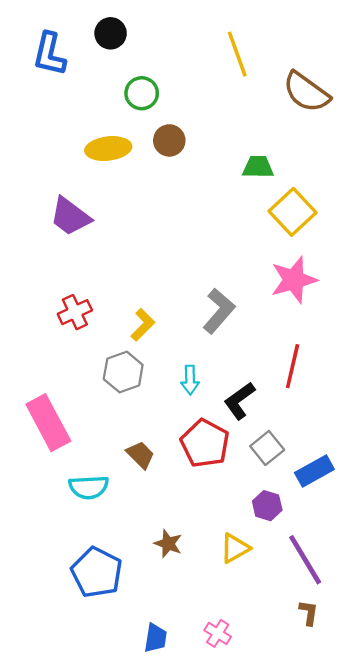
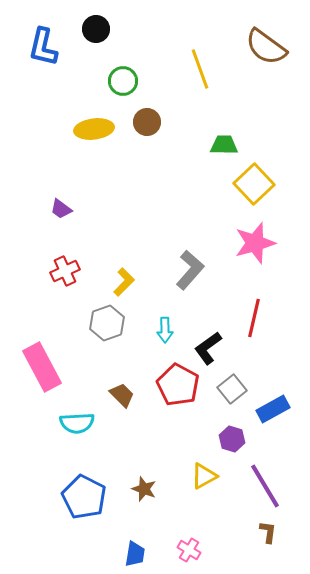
yellow line: (237, 54) -> (200, 69), moved
brown semicircle: (306, 92) -> (266, 47), moved
purple trapezoid: (70, 216) -> (61, 209), moved, size x0.6
brown star: (168, 544) -> (144, 489), moved

